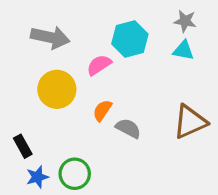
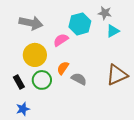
gray star: (185, 21) -> (105, 13), moved
cyan triangle: (183, 50) -> (113, 31), turned -40
black rectangle: (23, 146) -> (19, 82), moved
green circle: (75, 174) -> (42, 80), moved

